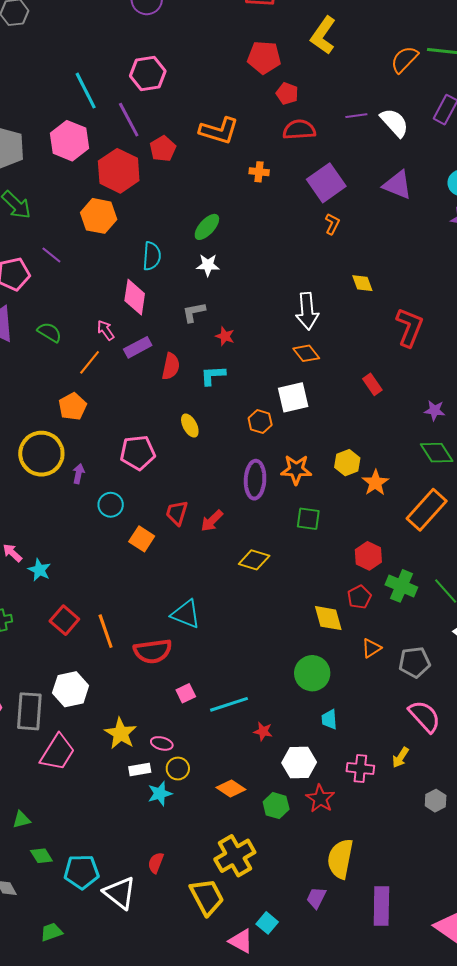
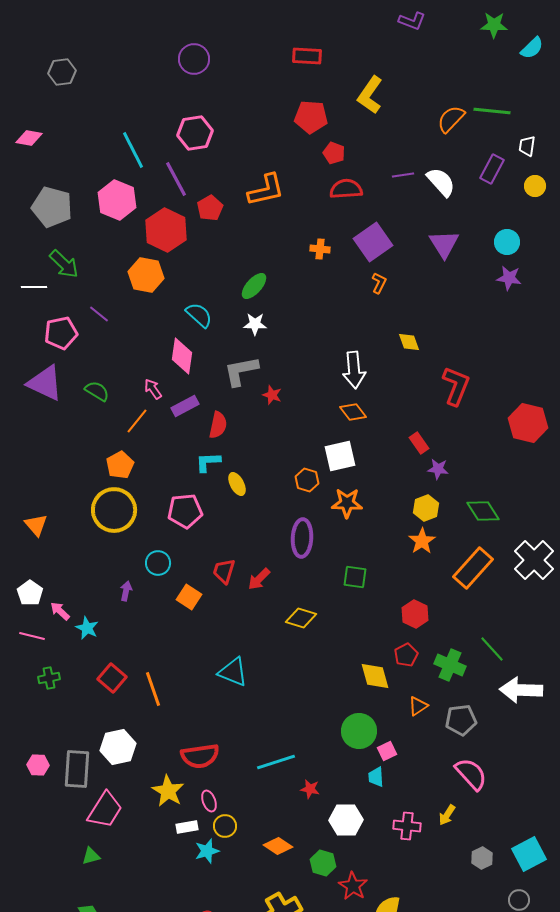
orange L-shape: (219, 131) -> (266, 190), turned -30
orange cross: (259, 172) -> (320, 249), moved
purple triangle: (397, 185) -> (444, 244), turned 36
cyan semicircle: (152, 256) -> (199, 315), turned -52
gray L-shape: (194, 312) -> (241, 371), size x1.5
cyan L-shape: (213, 375) -> (208, 462), moved
purple star: (435, 410) -> (438, 469), moved
yellow circle: (41, 454) -> (114, 510), moved
yellow hexagon: (347, 463) -> (426, 508), moved
orange star: (296, 470) -> (347, 503), moved
purple arrow: (79, 474) -> (126, 591), moved
green cross: (401, 586) -> (450, 665), moved
red semicircle: (153, 651) -> (200, 756), moved
pink square: (186, 693) -> (387, 751), moved
pink ellipse: (162, 743) -> (209, 801), turned 55
red star: (320, 799) -> (353, 886), moved
green triangle: (21, 820) -> (91, 856), moved

